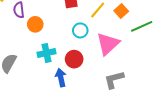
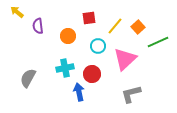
orange circle: (35, 24) -> (68, 36), moved

